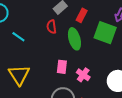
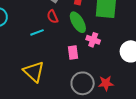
cyan line: (18, 37) -> (37, 32), moved, turned -40
pink cross: (83, 75) -> (93, 40), moved

